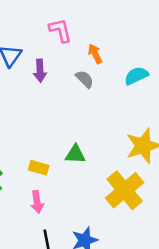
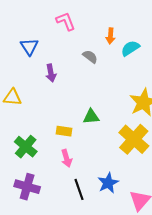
orange arrow: (95, 54) -> (110, 36), moved, turned -140
purple arrow: (40, 71) -> (51, 73), moved

